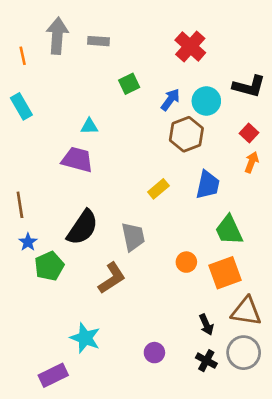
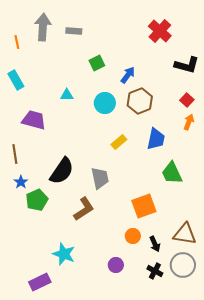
red cross: (190, 46) -> (160, 31), moved
cyan circle: (206, 101) -> (105, 103), moved
purple trapezoid: (77, 160) -> (34, 120), moved
orange circle: (186, 262) -> (133, 236), moved
orange square: (225, 273) -> (144, 206), moved

